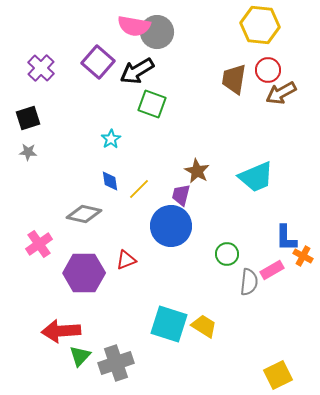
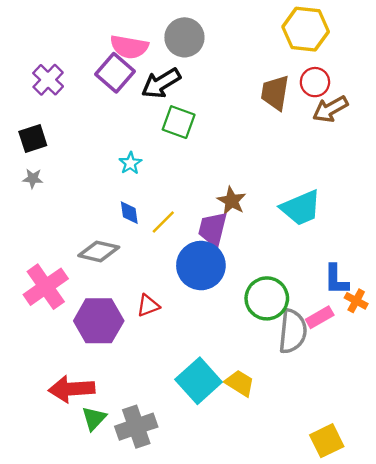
pink semicircle: (134, 26) -> (129, 47), moved
purple trapezoid: (181, 195) -> (213, 229), size x1.4
pink cross: (39, 244) -> (46, 287), size x1.4
green circle: (227, 254) -> (267, 298), size x1.6
gray semicircle: (249, 282) -> (293, 331), size x1.4
cyan square: (169, 324) -> (199, 381), turned 30

